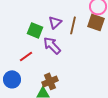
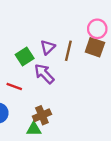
green square: (35, 30) -> (25, 56), turned 35
red line: (26, 56) -> (14, 86), turned 56

